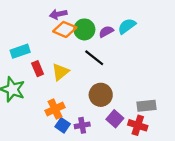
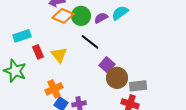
yellow triangle: (60, 72) -> (59, 55), turned -30
brown circle: (101, 95) -> (117, 78), moved
purple square: (115, 119) -> (107, 65), moved

